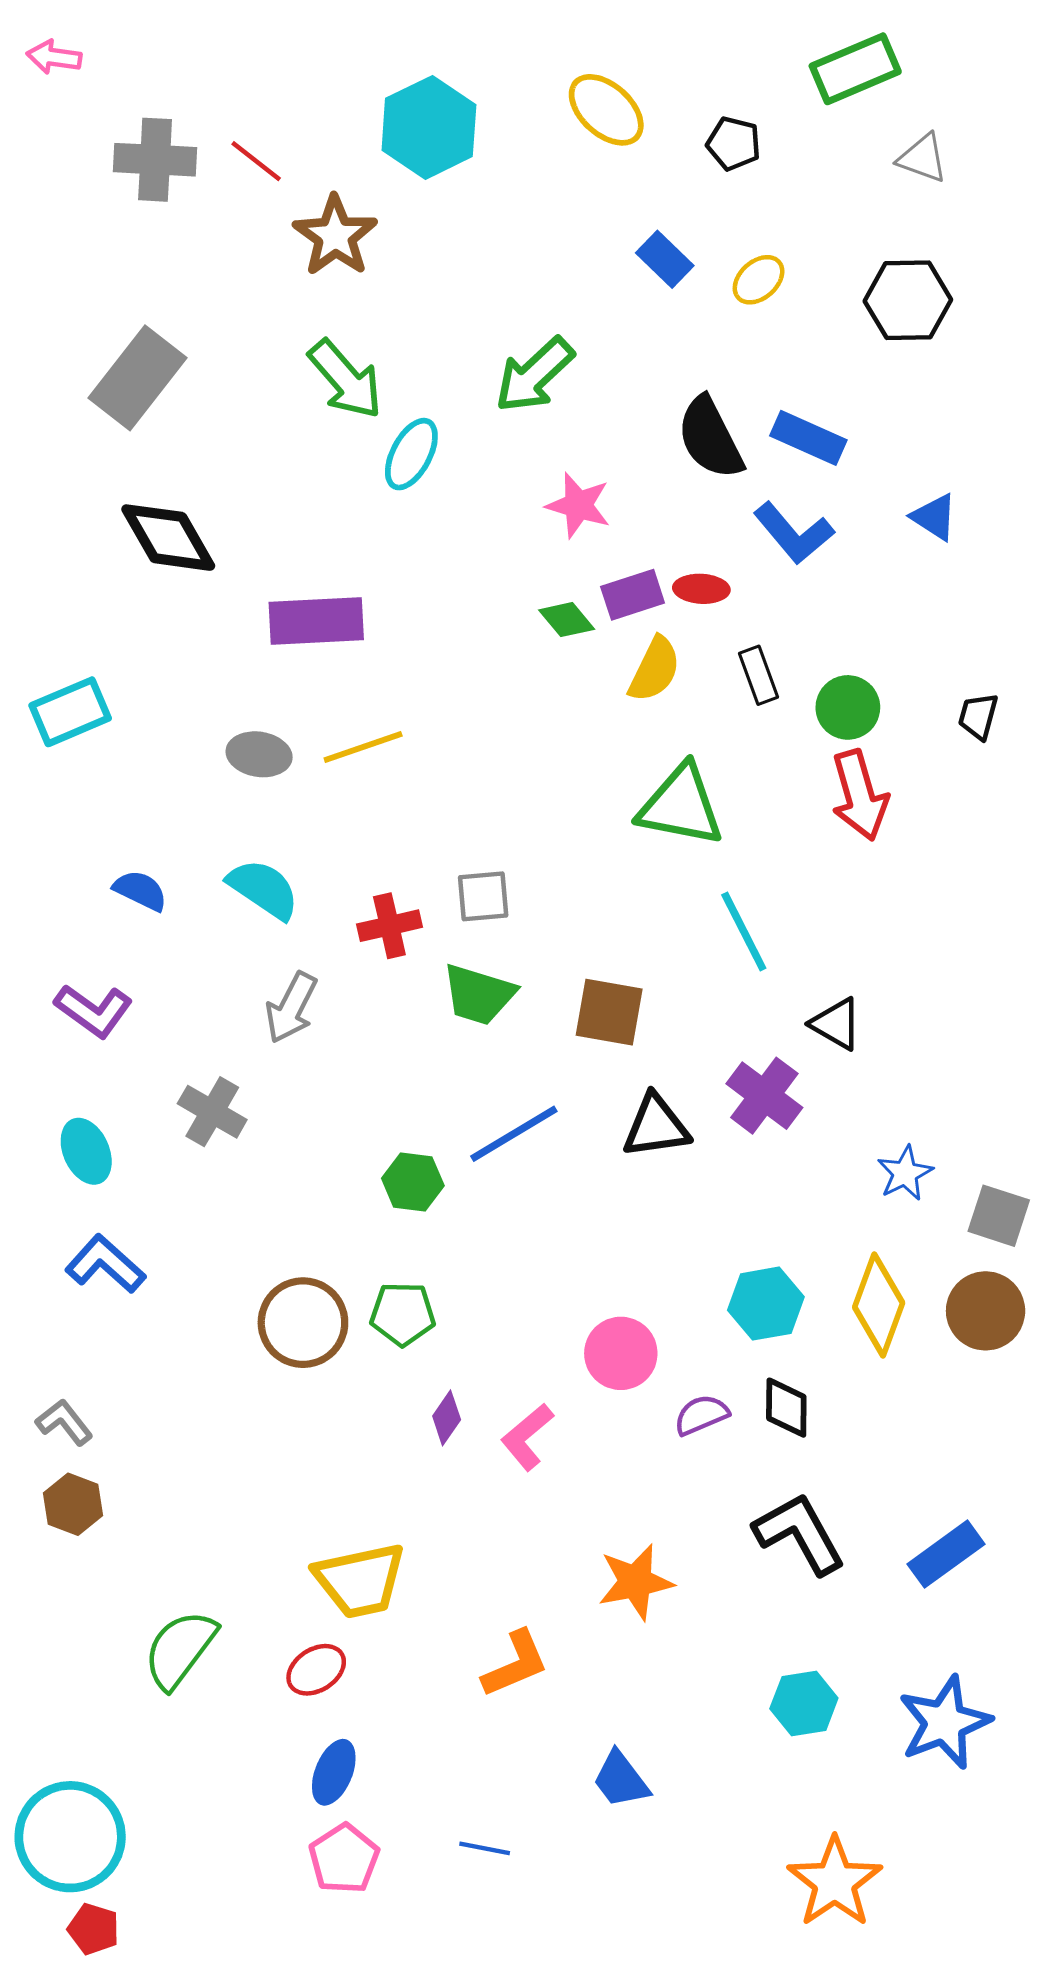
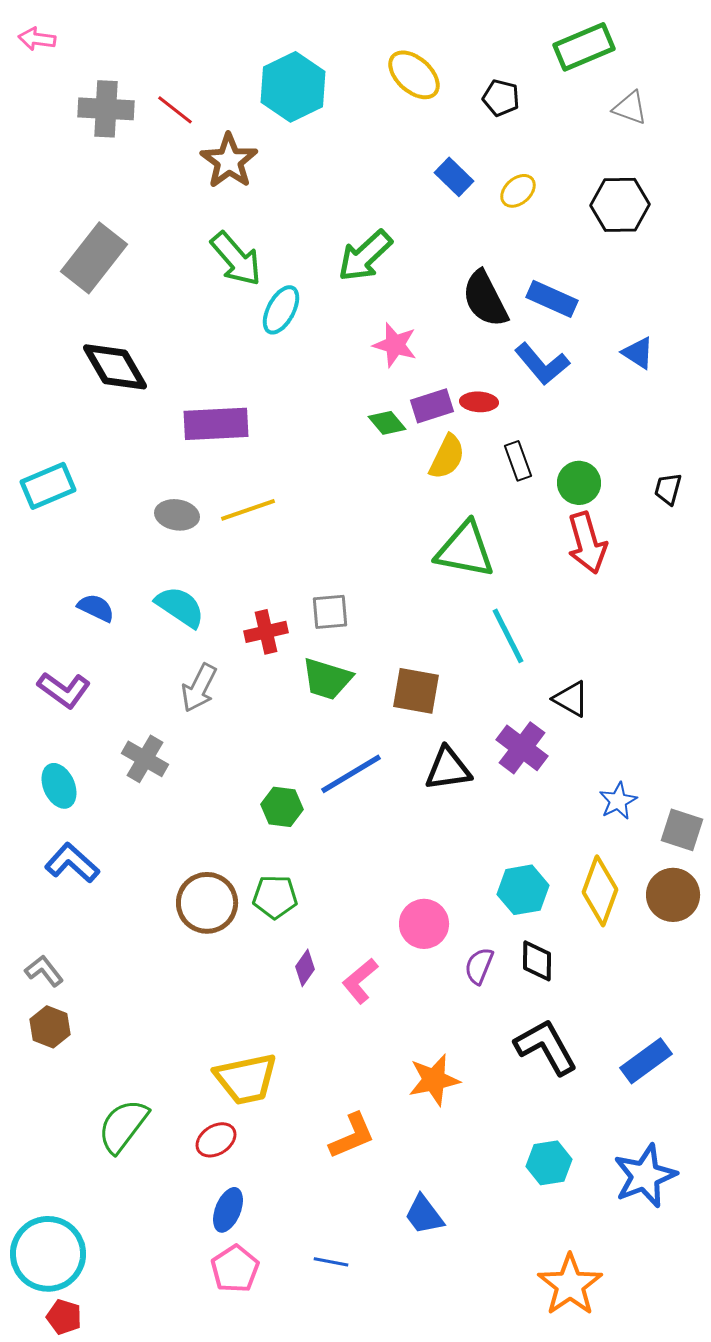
purple semicircle: (701, 1415) -> (479, 966), turned -45

